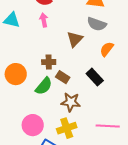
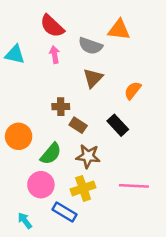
gray semicircle: (97, 24) -> (90, 46), moved
orange circle: (16, 74) -> (19, 136), moved
green semicircle: (44, 86) -> (51, 154), moved

